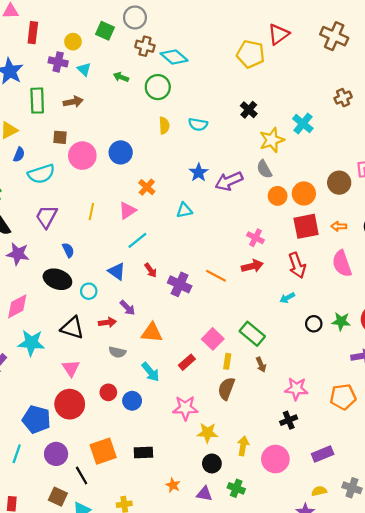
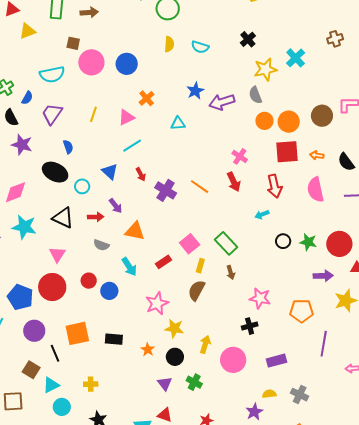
blue semicircle: (19, 155) -> (27, 98), moved
red arrow: (252, 266) -> (234, 182), turned 72
pink star: (185, 408) -> (157, 303), turned -30
orange star: (173, 485) -> (148, 350), moved
purple triangle: (204, 494) -> (165, 384), turned 35

